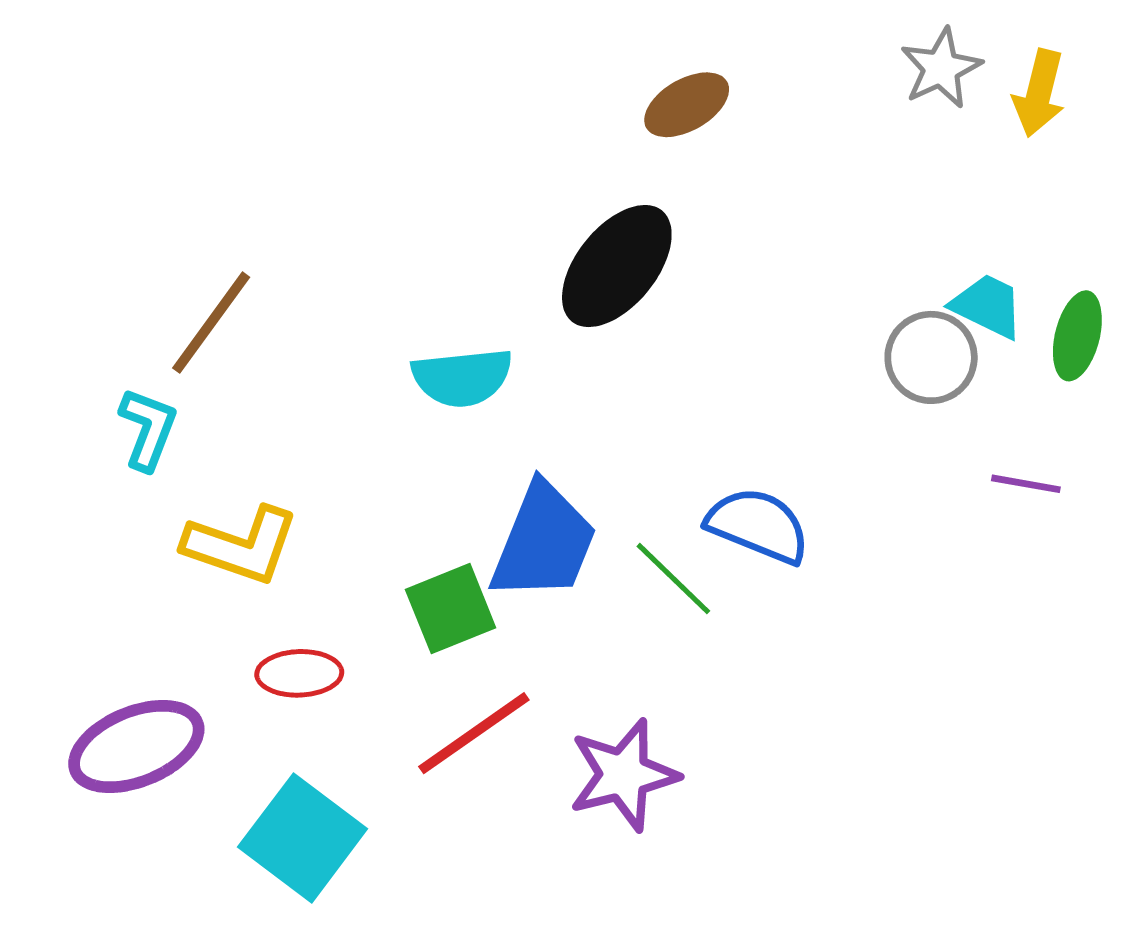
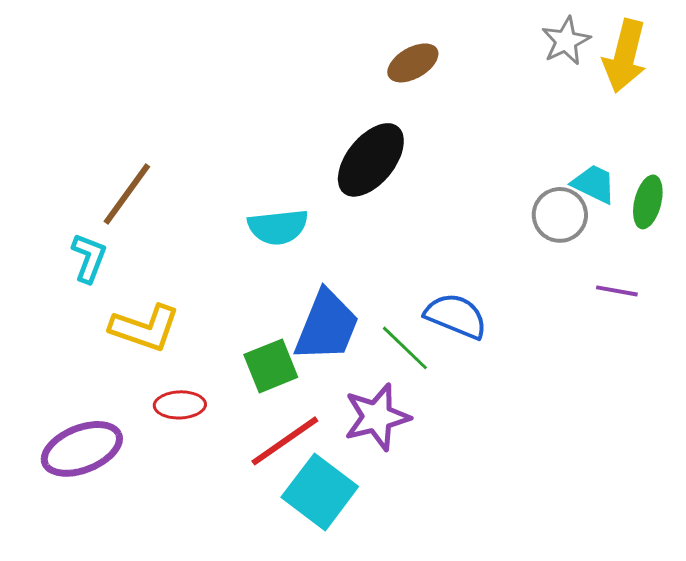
yellow arrow: (1039, 93) -> (625, 56), size x1.4
purple star: (623, 775) -> (377, 417), moved
cyan square: (303, 838) -> (320, 492), moved

